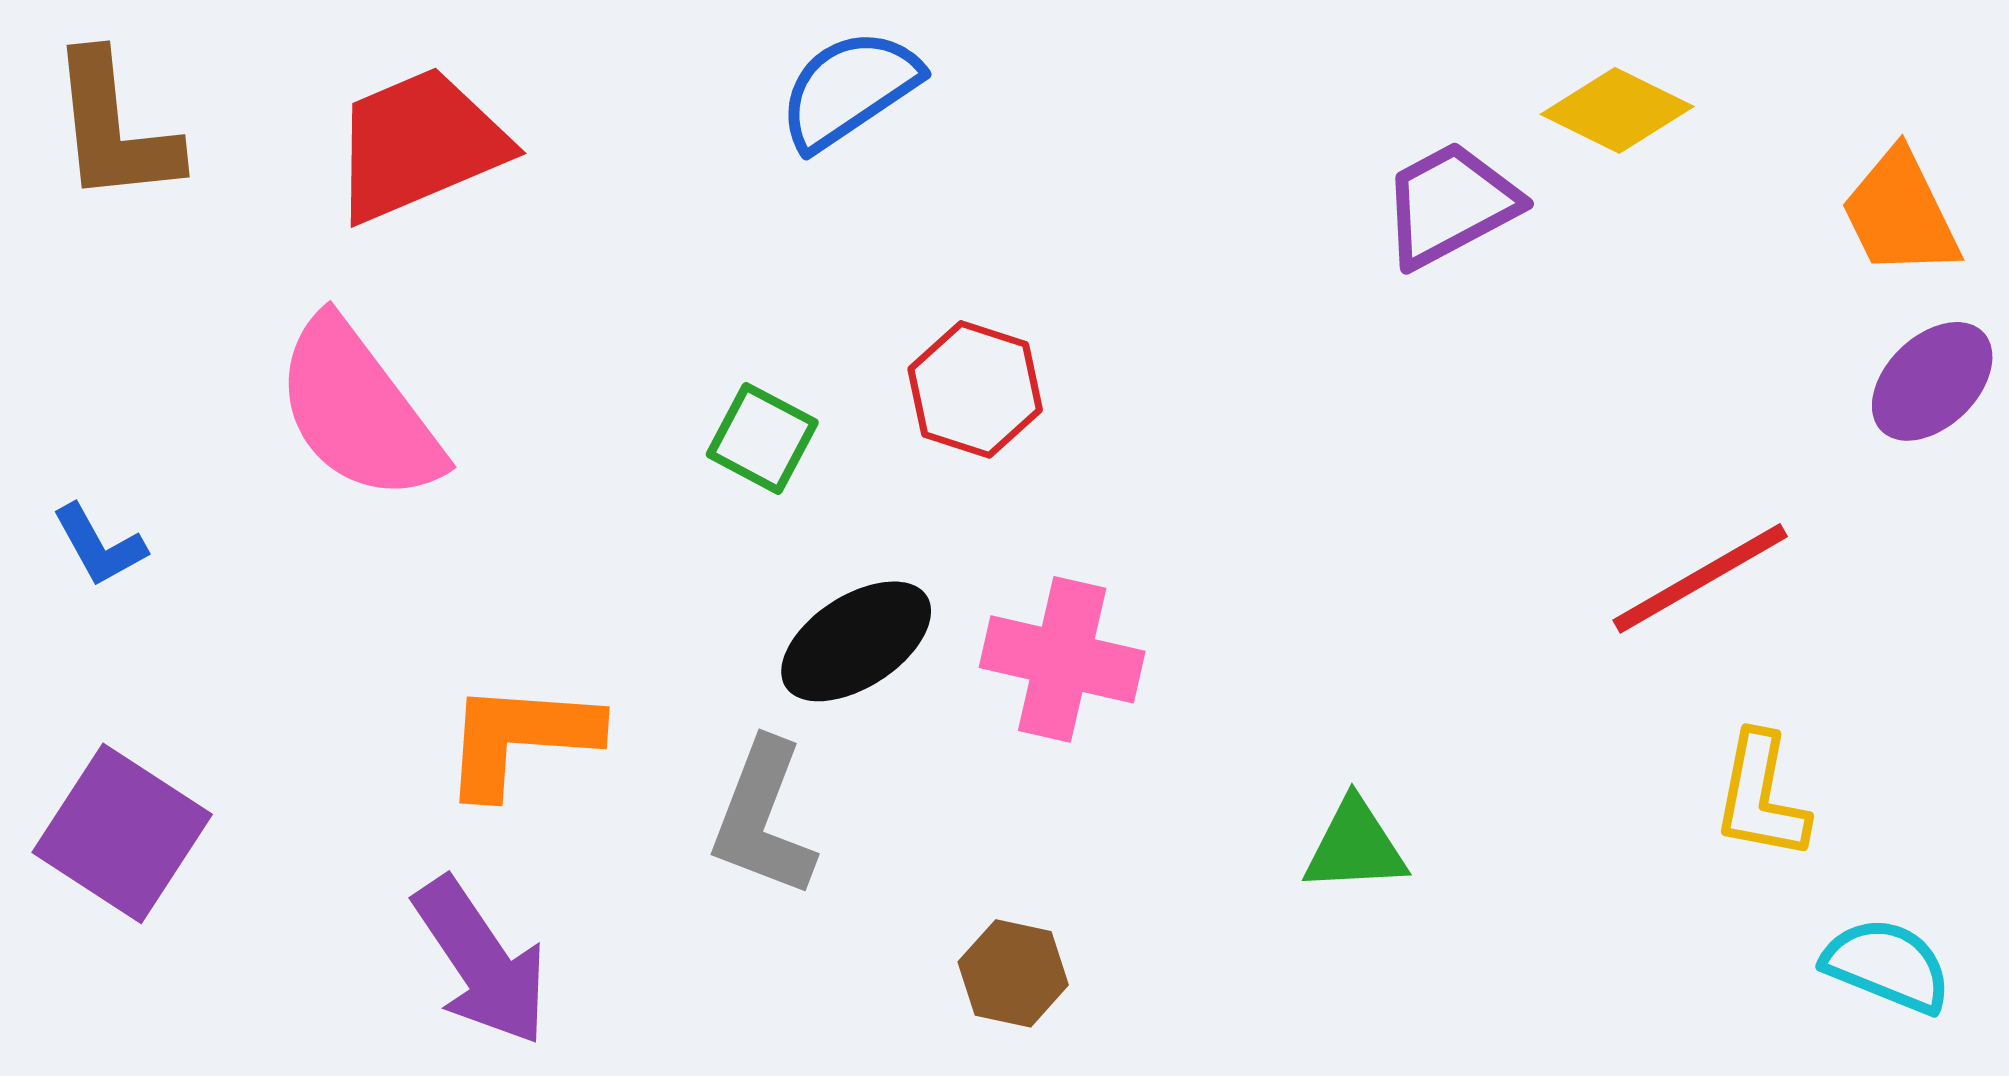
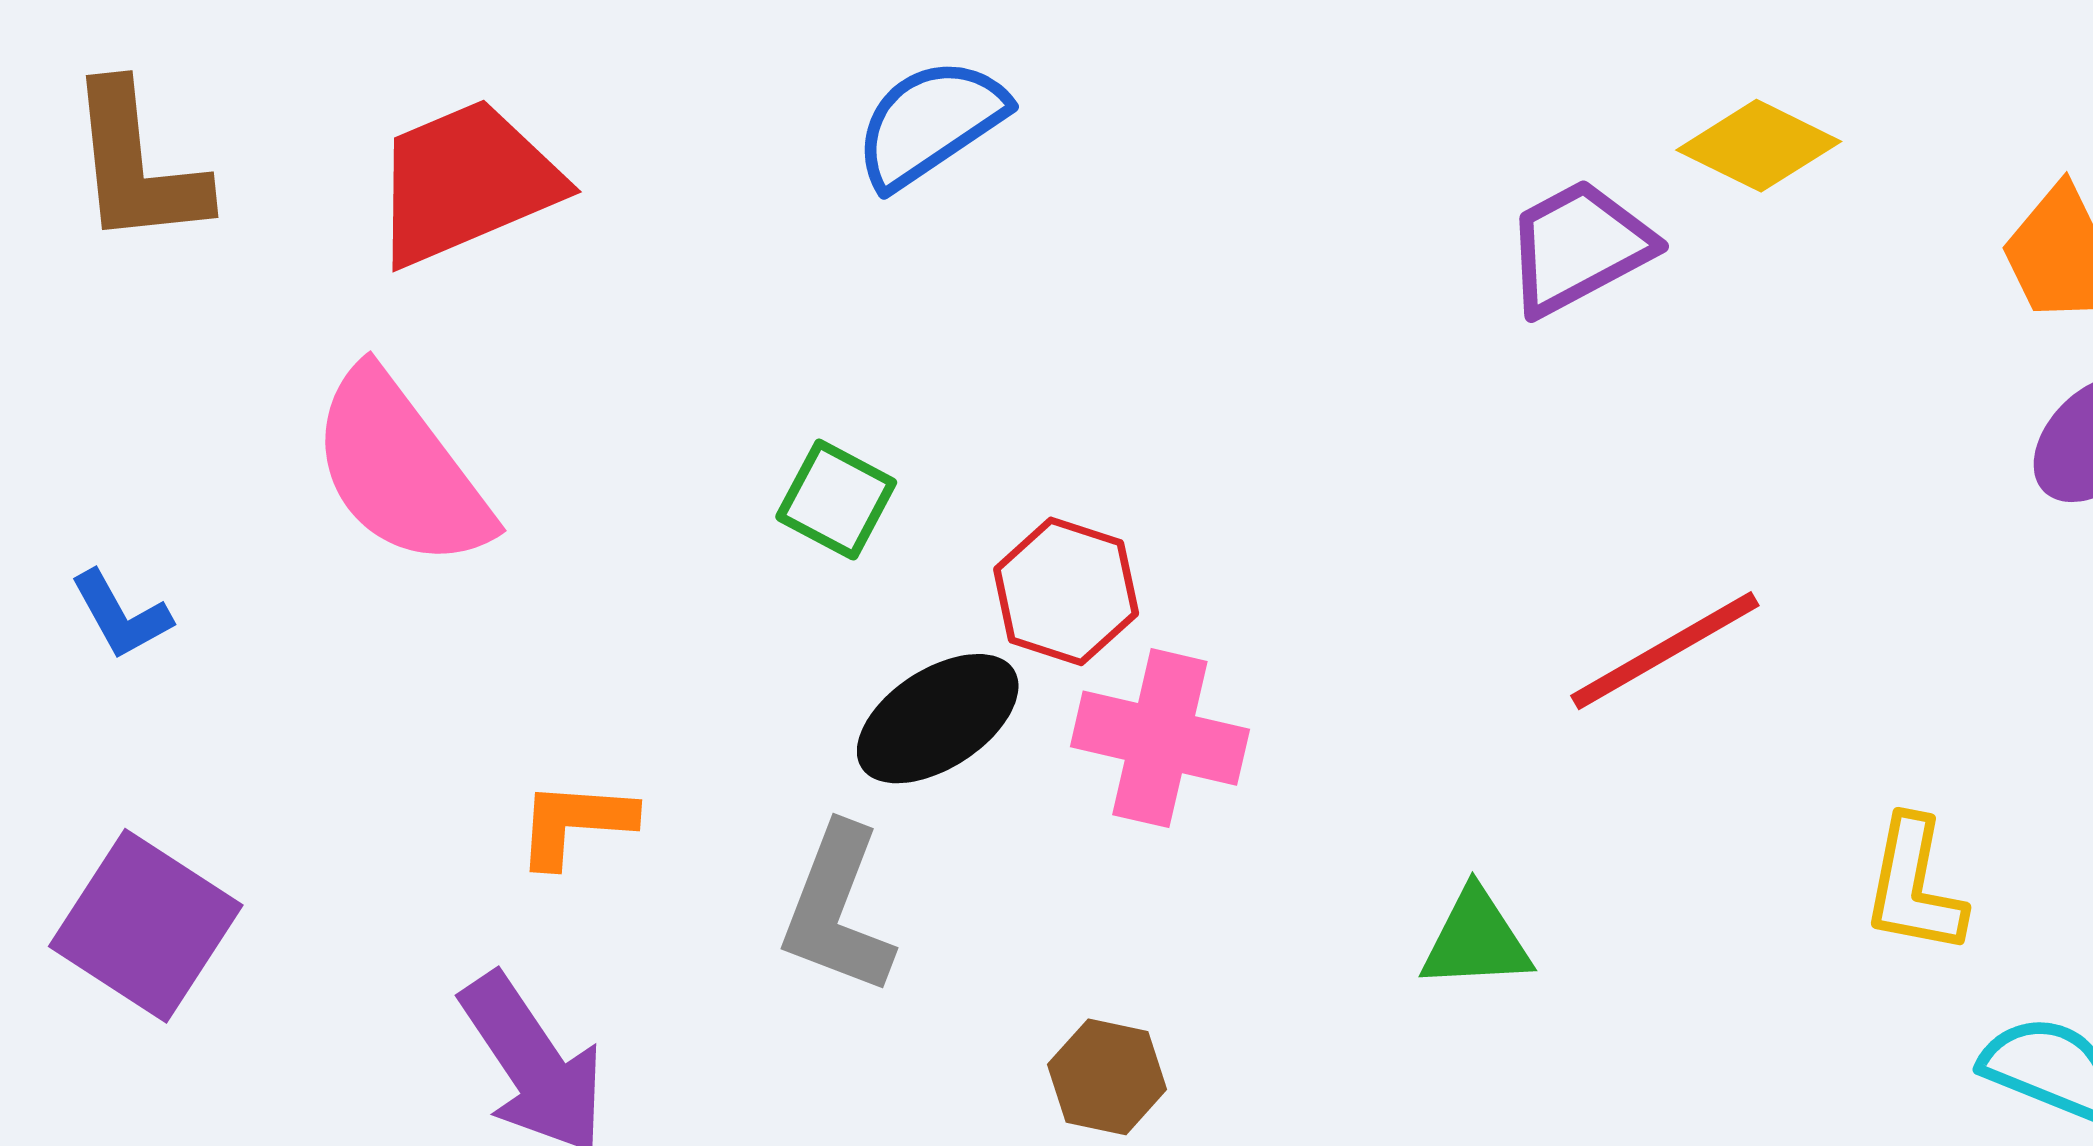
red hexagon: (975, 389) -> (1066, 591), moved
red line: (1700, 578) -> (1665, 651), moved
orange L-shape: (520, 738) -> (575, 823), size x0.7

